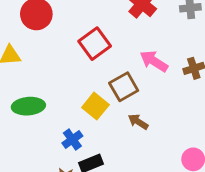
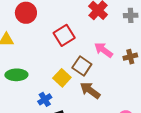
brown square: (124, 87) -> (82, 66), turned -30
brown arrow: (138, 122) -> (90, 90), size x1.5

